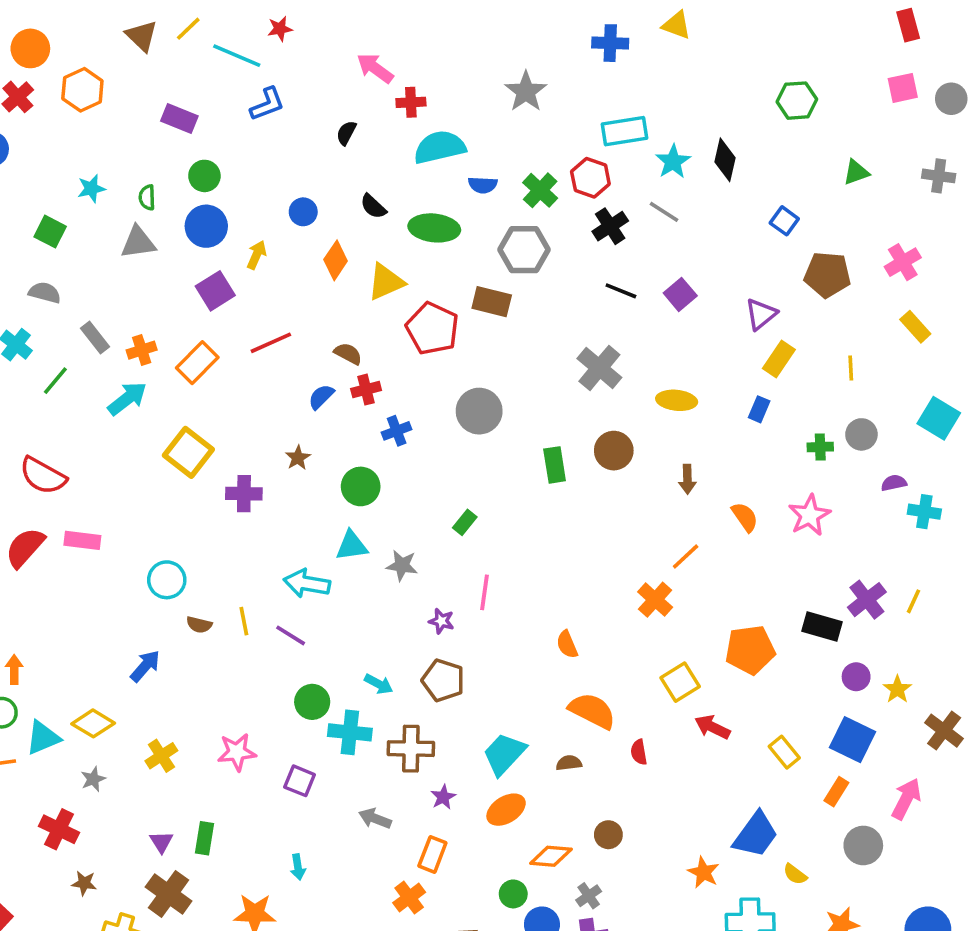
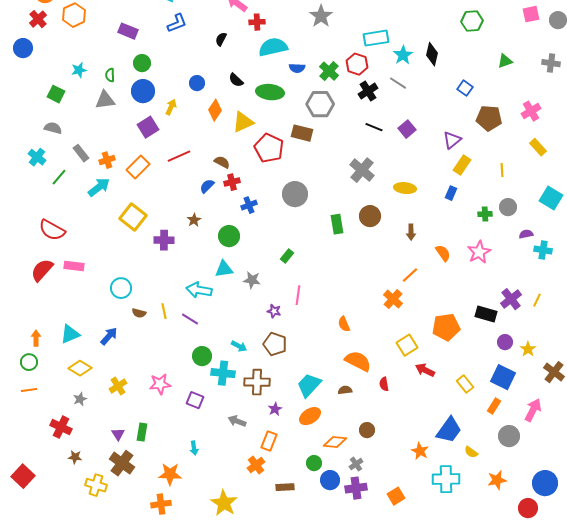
cyan triangle: (43, 738) -> (70, 334), moved

